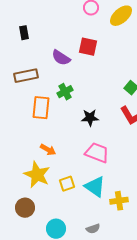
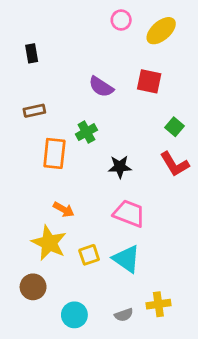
red square: (88, 47) -> (149, 81), moved
purple semicircle: (61, 58) -> (101, 87), moved
brown rectangle: (26, 76) -> (34, 111), size x0.7
yellow cross: (119, 201) -> (158, 304), moved

